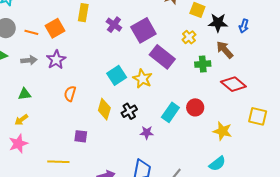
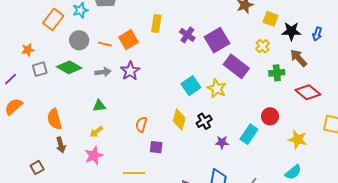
orange semicircle: (70, 94) -> (141, 124), moved
cyan rectangle: (170, 112) -> (249, 134), moved

